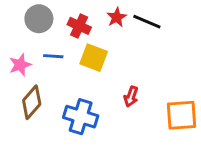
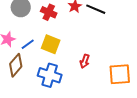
blue line: (53, 56) -> (28, 44), moved, turned -40
yellow square: (94, 58) -> (51, 44), moved

